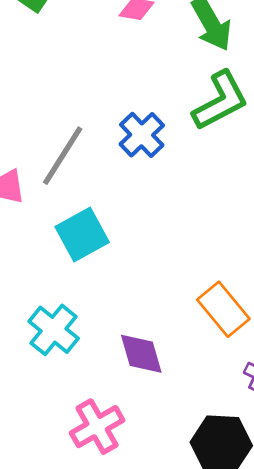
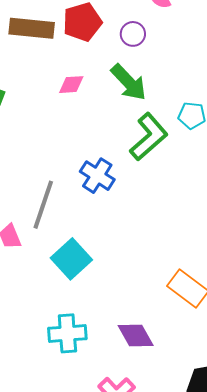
cyan cross: (54, 330) -> (67, 333), turned -30

